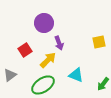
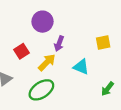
purple arrow: (59, 43) -> (59, 44), turned 40
cyan triangle: (76, 75) -> (81, 67), moved

